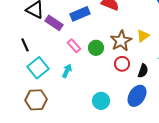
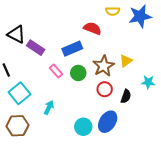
blue rectangle: (80, 14) -> (72, 49), moved
cyan arrow: (67, 71) -> (49, 107), moved
blue ellipse: (137, 96) -> (108, 122), moved

